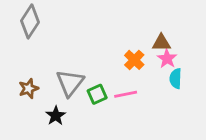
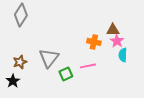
orange cross: (134, 60) -> (94, 42), turned -32
green square: (97, 94) -> (66, 74), moved
black star: (56, 116) -> (13, 81), moved

